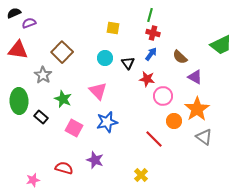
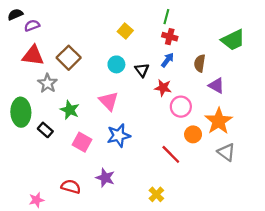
yellow square: (113, 28) -> (125, 31), turned 32
green trapezoid: (221, 45) -> (233, 40), moved
red triangle: (18, 50) -> (33, 56), moved
brown semicircle: (180, 57) -> (200, 63), turned 56

